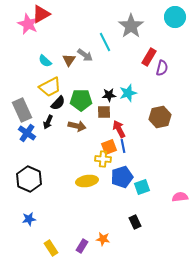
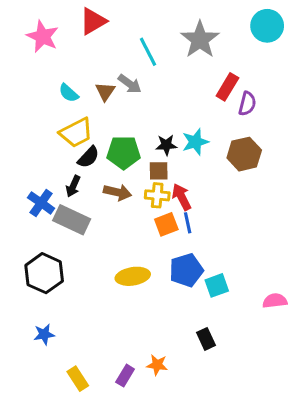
red triangle: (41, 14) -> (93, 21), moved
cyan line: (105, 42) -> (148, 52), moved
gray rectangle: (22, 110) -> (72, 220), moved, turned -40
brown hexagon: (160, 117) -> (244, 154), moved
yellow cross: (103, 159) -> (157, 195), moved

